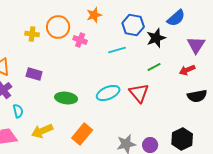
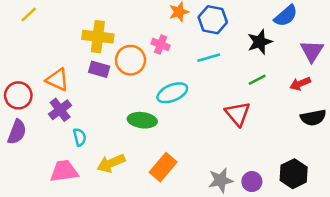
blue hexagon: (133, 25) -> (213, 20), moved
orange circle: (58, 27) -> (131, 60), moved
yellow cross: (32, 34) -> (98, 37), size x1.6
purple rectangle: (34, 74) -> (99, 69), moved
cyan ellipse: (108, 93) -> (172, 93), moved

